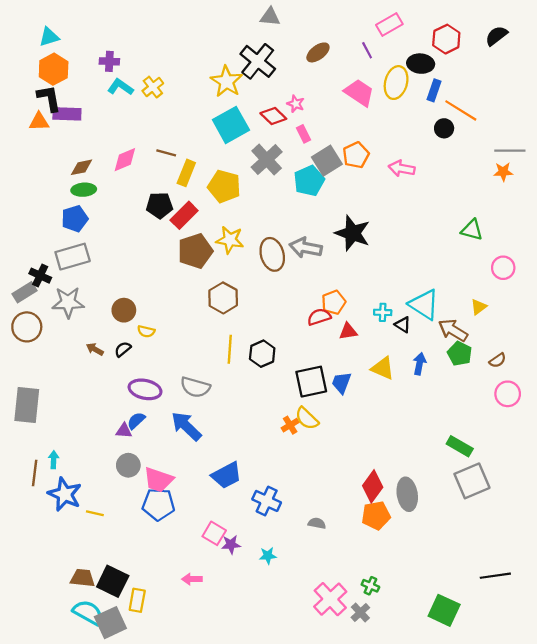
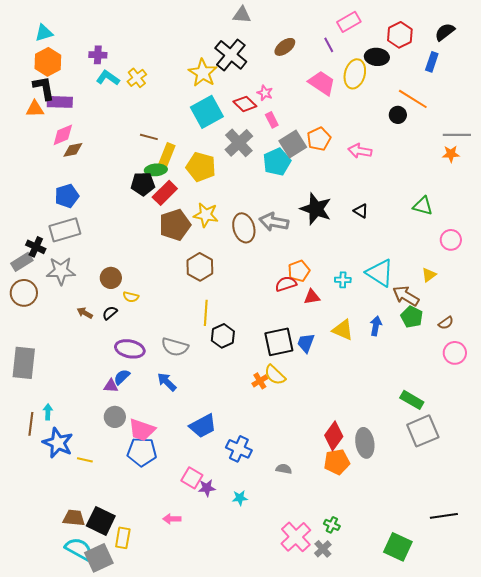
blue rectangle: (434, 90) -> (432, 62), moved
pink diamond: (125, 160) -> (63, 135), moved
green ellipse: (84, 190) -> (156, 170), moved
black triangle: (403, 325) -> (361, 211), moved
black hexagon: (262, 354) -> (223, 336), moved
blue arrow: (186, 426) -> (167, 382), size x0.7

